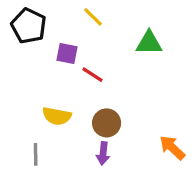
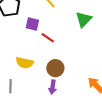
green triangle: (149, 43) -> (84, 19), turned -48

